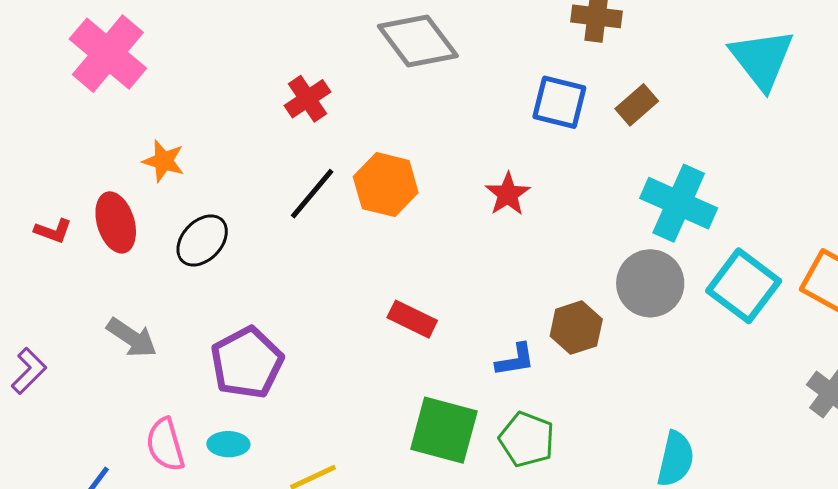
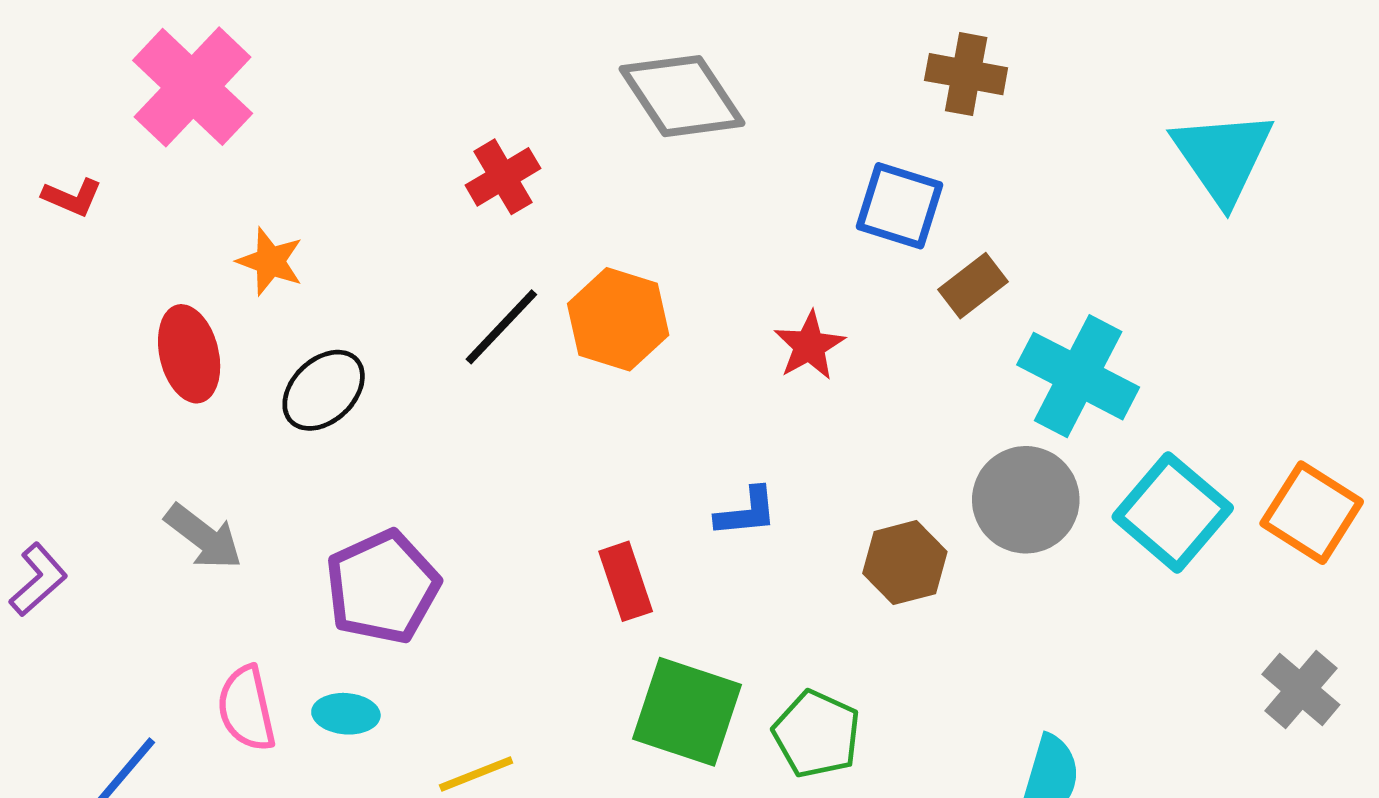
brown rectangle: (637, 105) -> (973, 286), moved
red L-shape: (53, 231) -> (72, 197), moved
red rectangle: (412, 319) -> (626, 581), moved, turned 42
blue L-shape: (515, 360) -> (746, 512), moved

